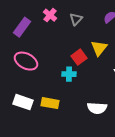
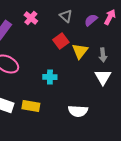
gray triangle: (76, 19) -> (66, 16), moved, turned -32
red square: (79, 57) -> (61, 41), moved

